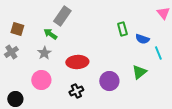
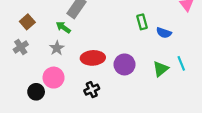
brown square: (17, 29) -> (27, 22), turned 32
cyan line: (158, 53) -> (181, 63), moved
purple circle: (109, 81) -> (125, 64), moved
black circle: (15, 99) -> (36, 92), moved

